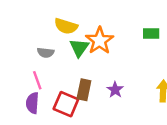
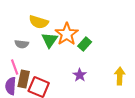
green rectangle: (151, 33) -> (85, 44), moved, turned -48
brown rectangle: (84, 90) -> (24, 79), moved

